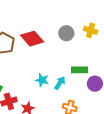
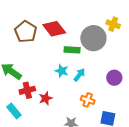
gray circle: (66, 33) -> (93, 38), moved, size x1.6
green rectangle: (80, 70) -> (72, 50), moved

